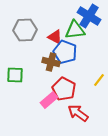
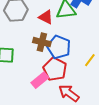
blue pentagon: (65, 52) -> (59, 47), moved

